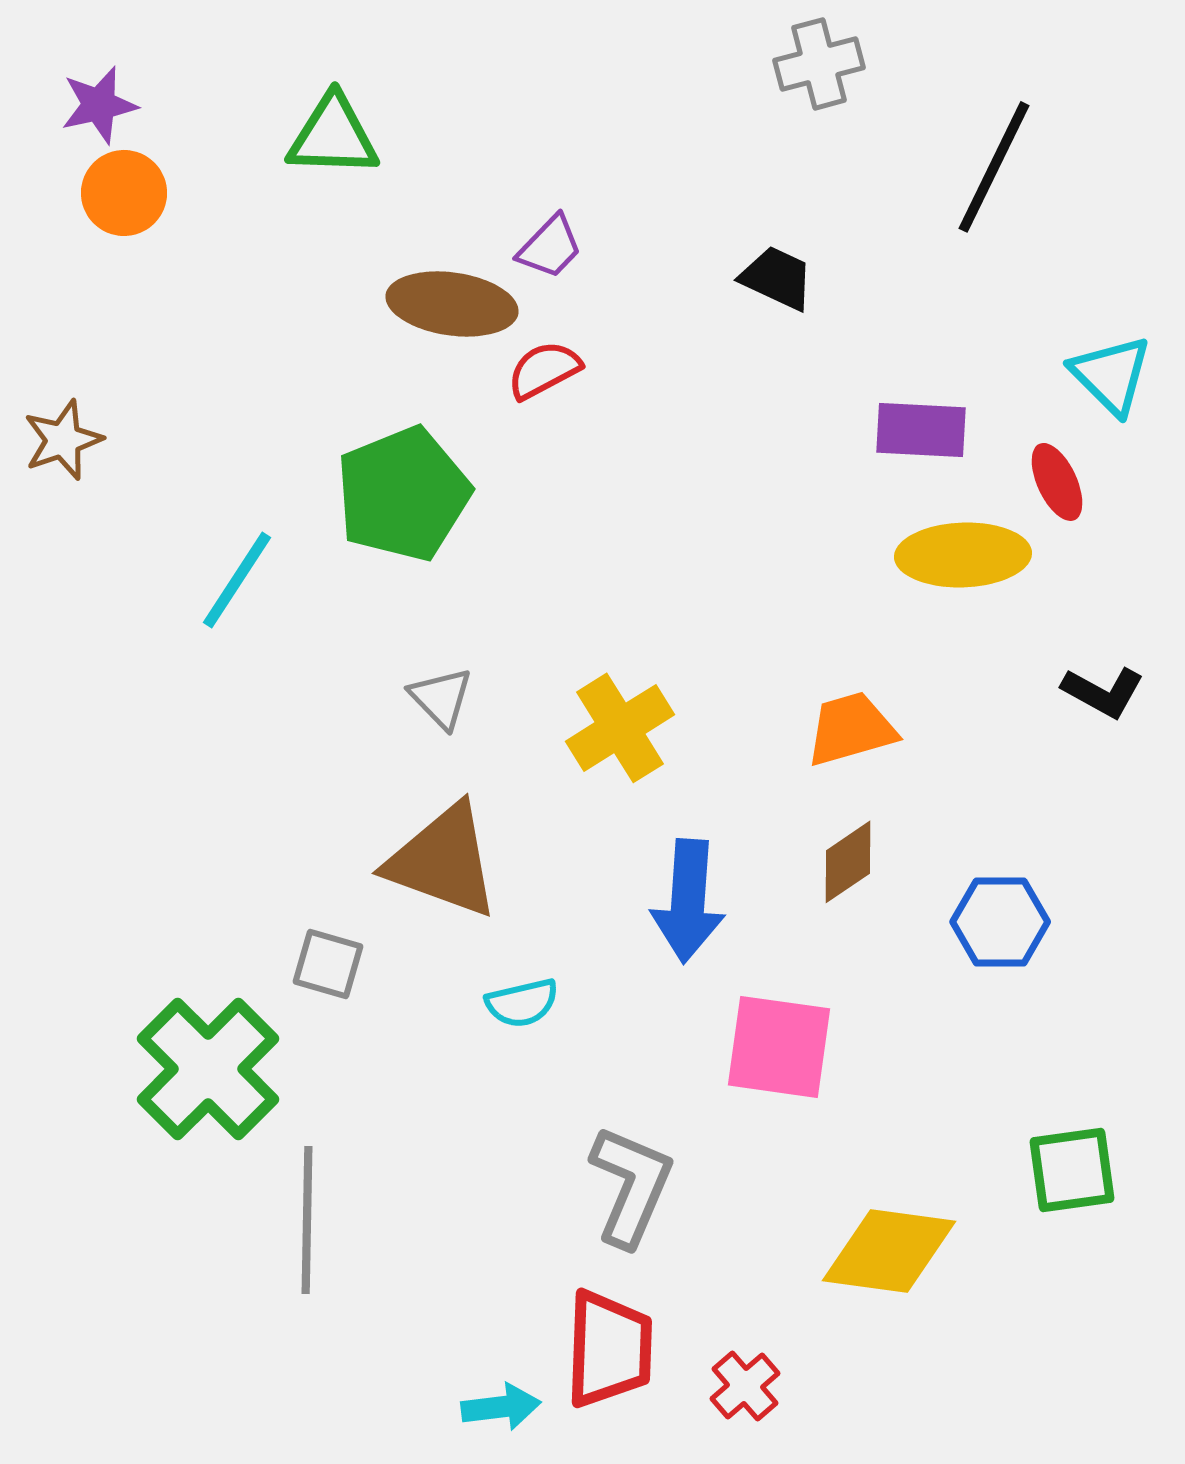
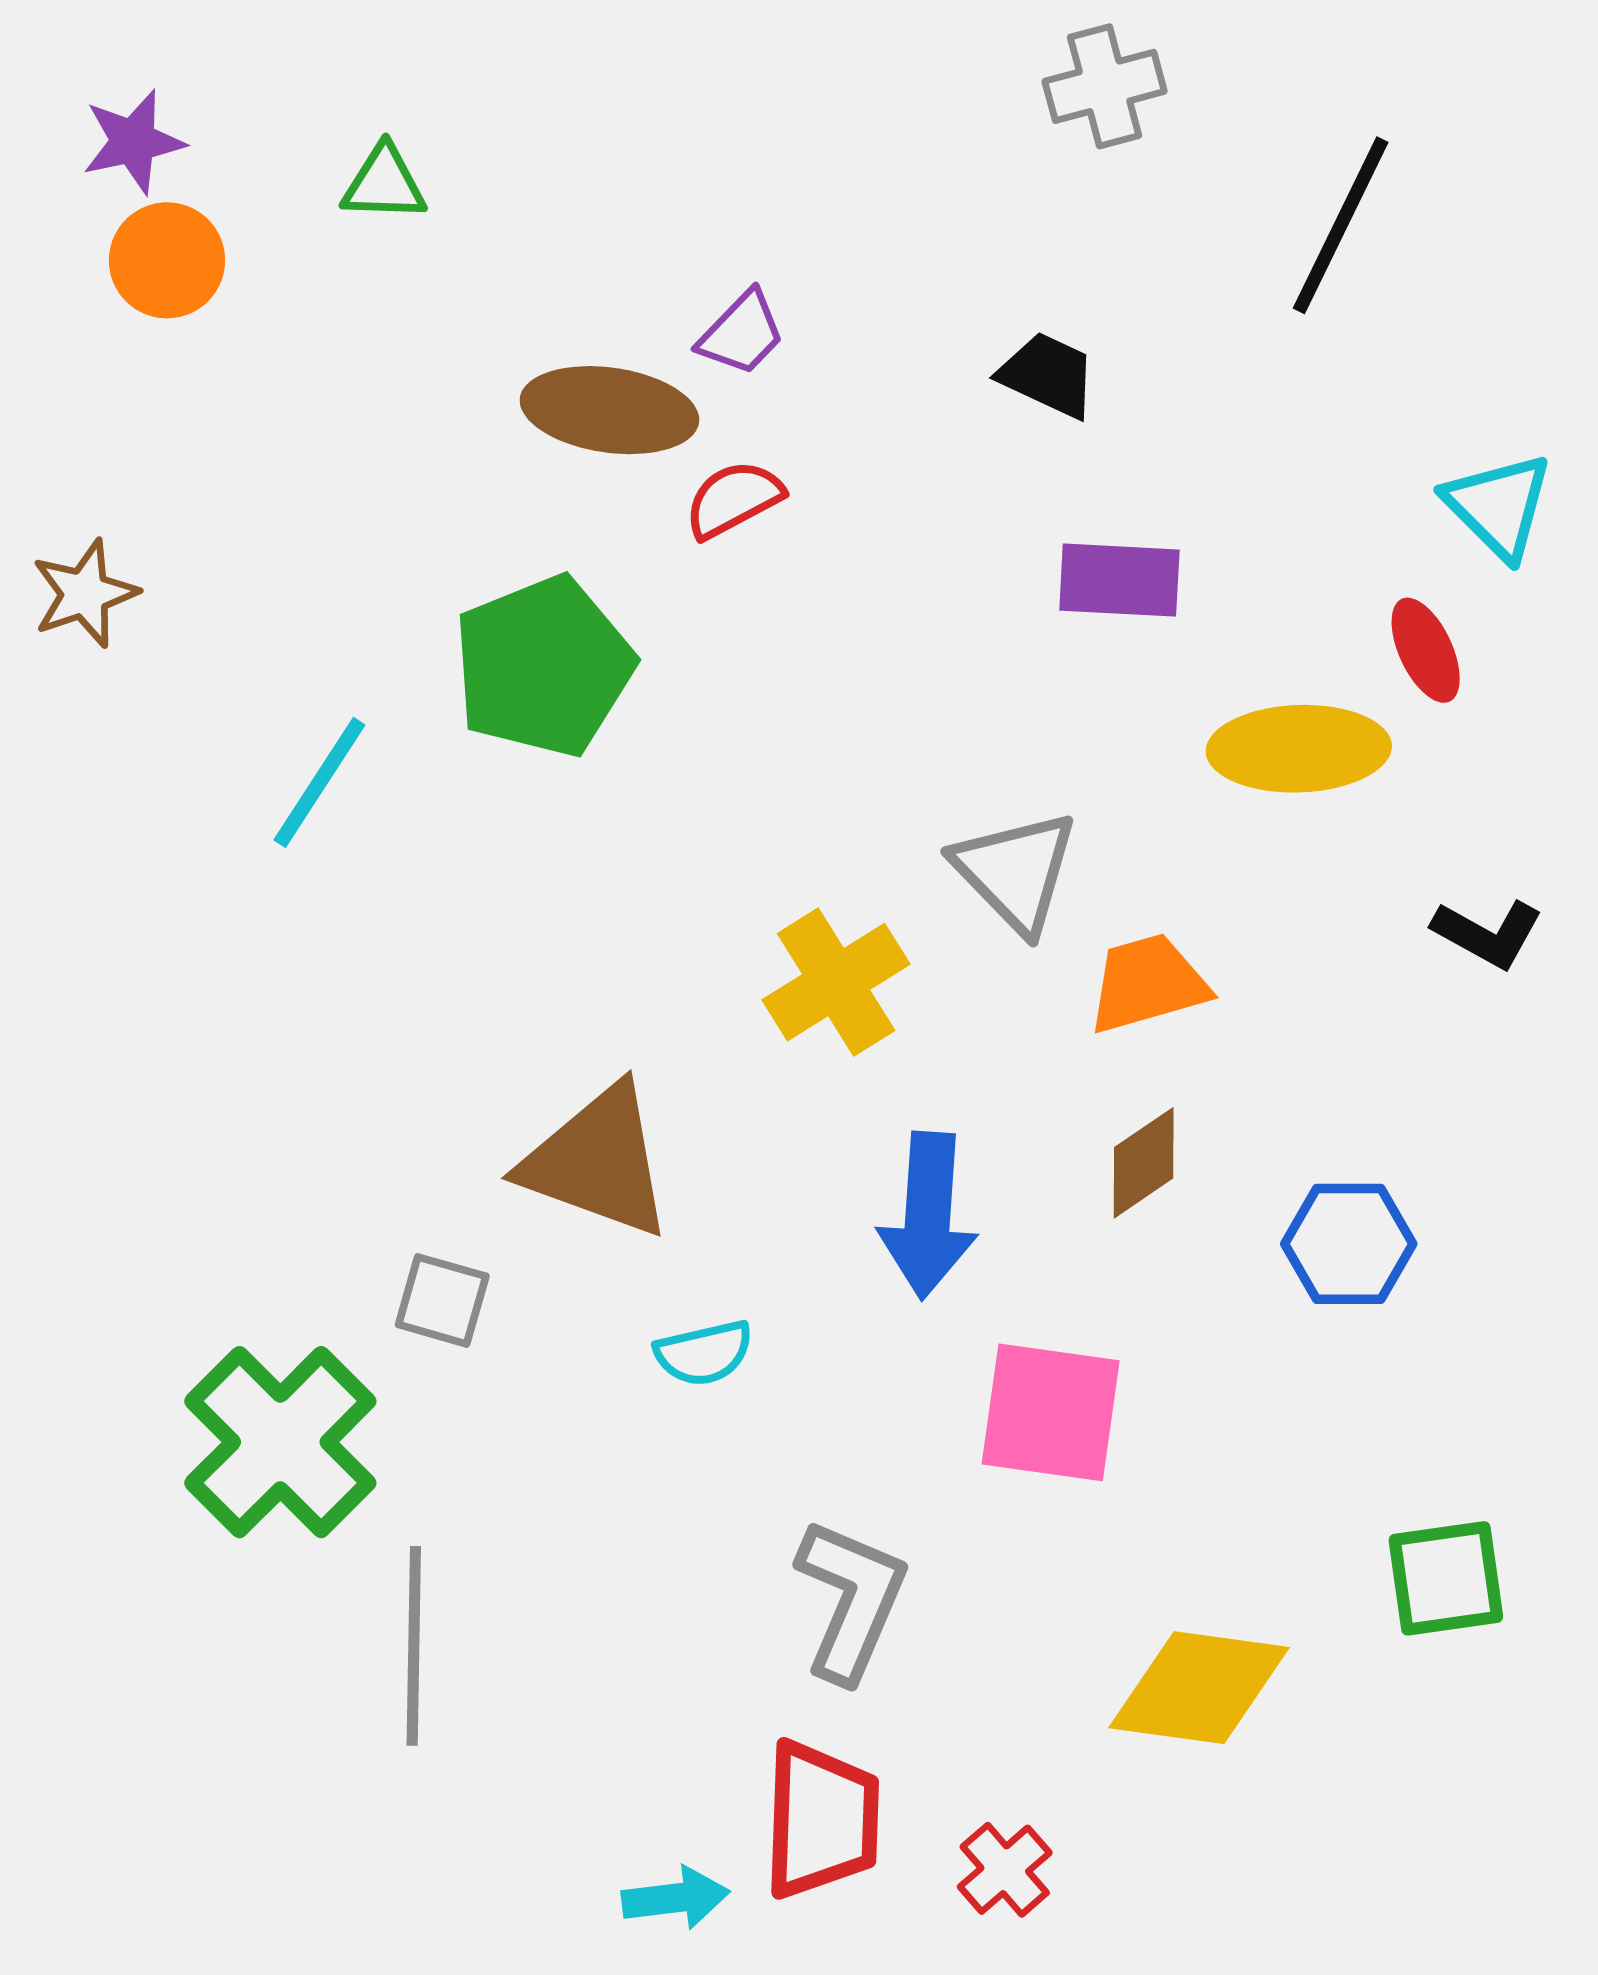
green triangle: (333, 136) -> (384, 183), moved, size x0.7
purple rectangle: (921, 430) -> (1119, 580), moved
gray triangle: (441, 698) -> (1016, 871), moved, size x1.5

